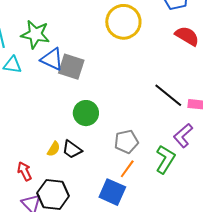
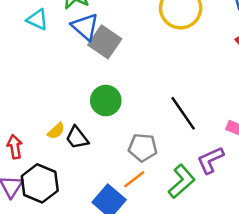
black line: (168, 95) -> (183, 113), moved

